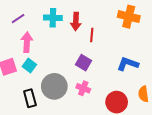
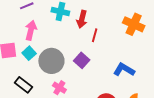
gray circle: (54, 86) -> (51, 61), moved
pink cross: (83, 88) -> (59, 88), moved
black rectangle: (30, 98) -> (24, 85), turned -48

